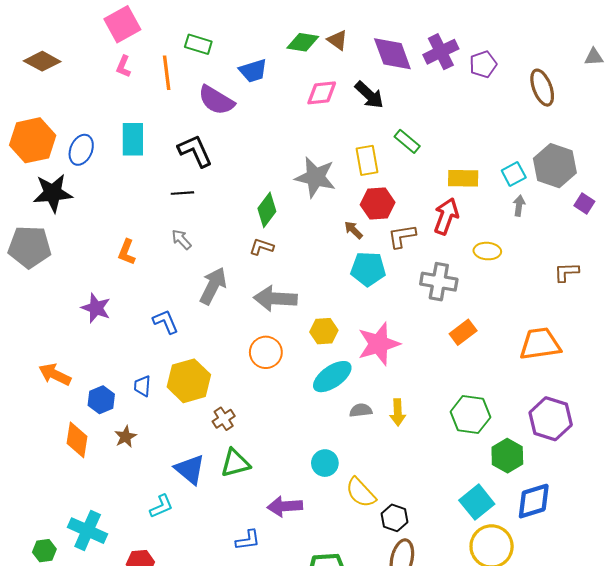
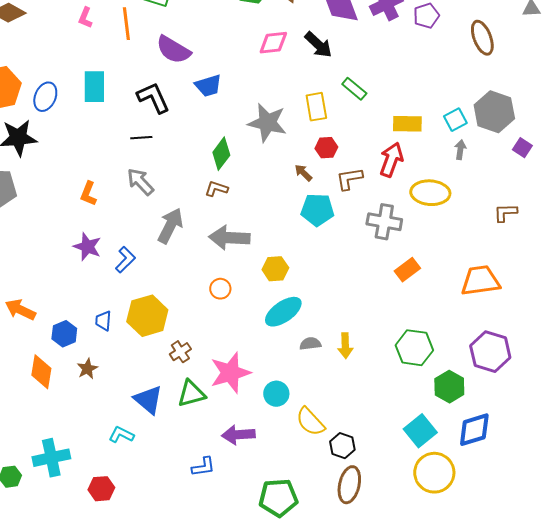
blue trapezoid: (253, 71) -> (208, 86), moved
red hexagon: (378, 204) -> (326, 148), size x0.7
gray arrow: (181, 239) -> (140, 182), size x1.4
yellow ellipse: (487, 251) -> (430, 193), size x1.5
purple star: (96, 308) -> (87, 247), moved
blue L-shape: (166, 322) -> (125, 260), turned 68
pink star: (379, 344) -> (230, 373), moved
orange circle: (266, 352) -> (220, 289), size x0.7
cyan L-shape: (161, 506) -> (121, 435), turned -130
cyan cross: (88, 531) -> (51, 458), turned -36

